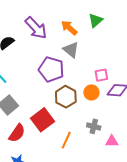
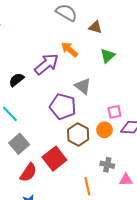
purple arrow: (36, 28) -> (47, 64), turned -85
orange arrow: (69, 28) -> (69, 50), moved
orange line: (66, 140) -> (87, 186), moved, turned -36

